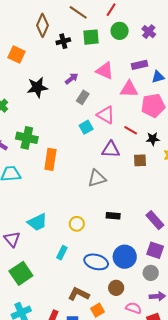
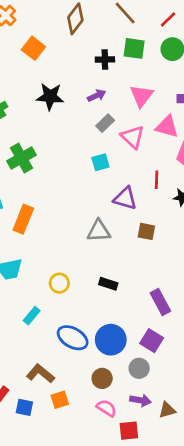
black cross: (63, 41) -> (105, 59), moved
pink triangle: (105, 71) -> (142, 96), turned 30
pink triangle: (106, 115) -> (133, 137), moved
red line: (131, 130) -> (157, 180), turned 48
green cross: (27, 138) -> (21, 158), turned 35
orange rectangle: (50, 159) -> (23, 219), moved
brown square: (140, 160) -> (146, 231), moved
brown circle: (116, 288) -> (102, 378), moved

